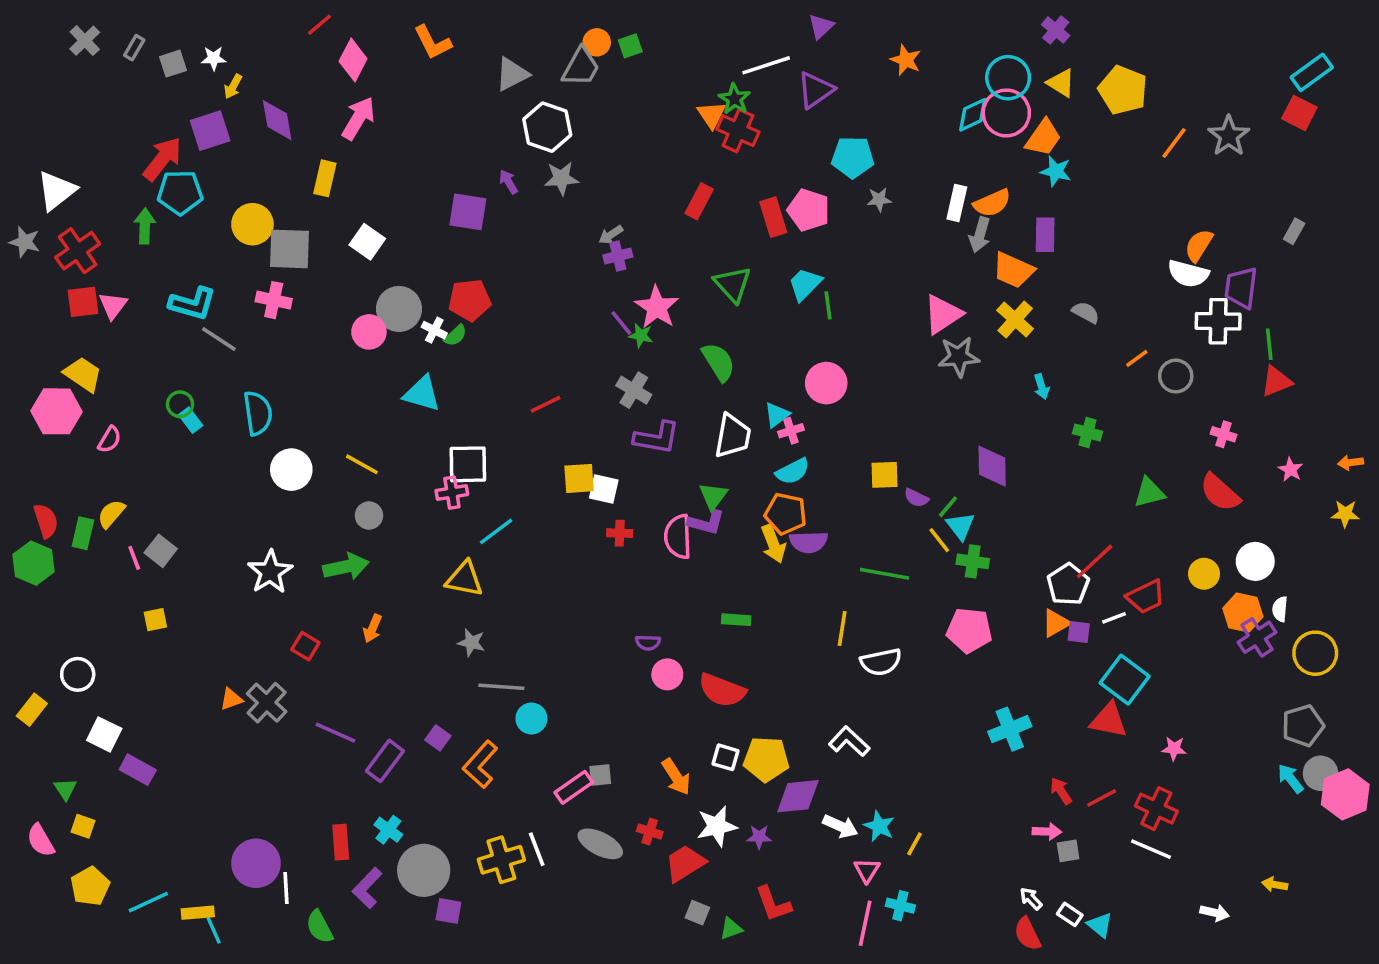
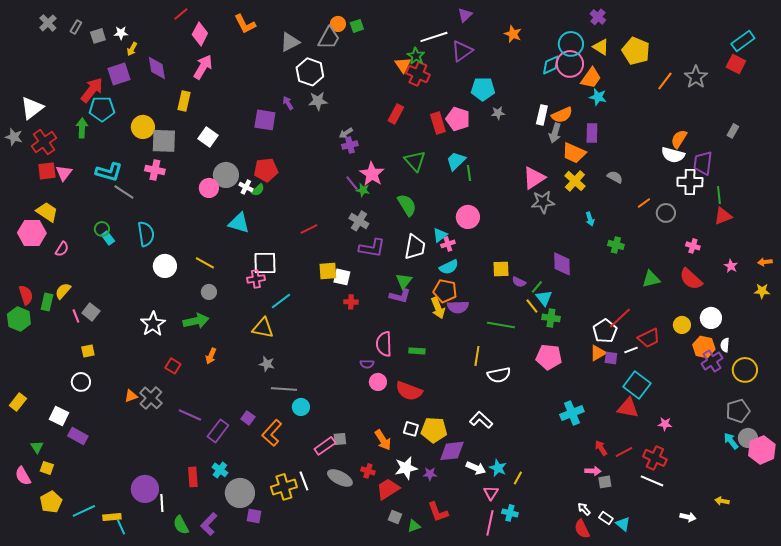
pink semicircle: (678, 537) -> (384, 344), moved
white circle: (78, 674) -> (81, 382), moved
purple L-shape: (367, 888) -> (209, 524), moved

